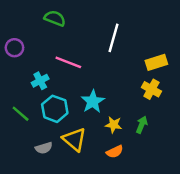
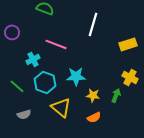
yellow cross: (151, 89) -> (130, 77), moved
cyan star: (93, 102) -> (76, 76), turned 30
gray semicircle: (44, 148) -> (24, 114), moved

